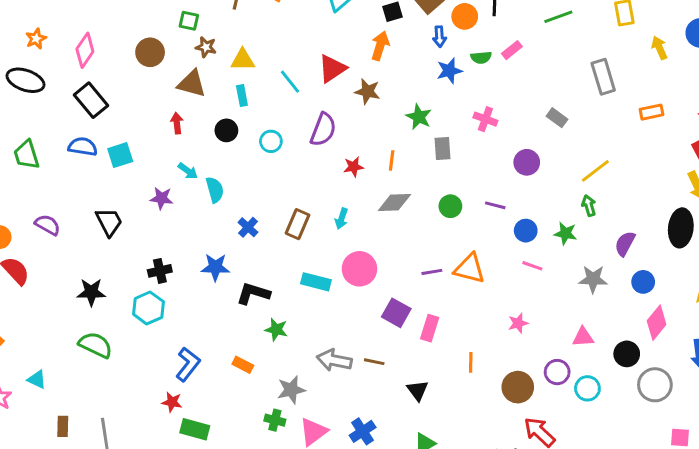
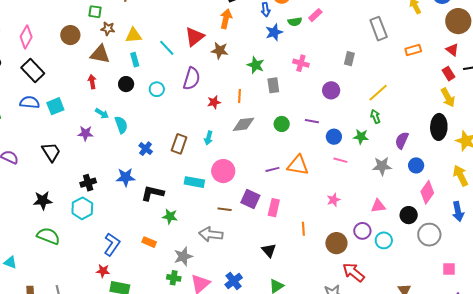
gray rectangle: (557, 118) -> (349, 59), turned 72
brown line: (374, 362) -> (225, 209), moved

